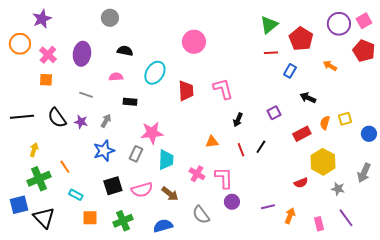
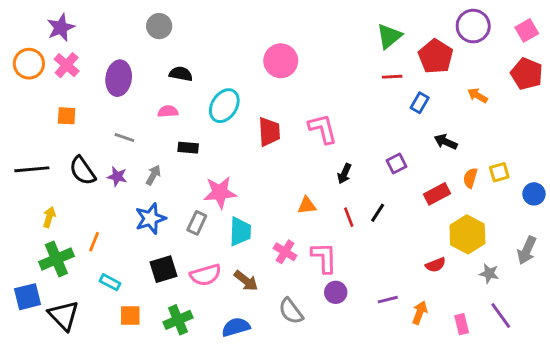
purple circle: (339, 24) -> (473, 26), moved
pink cross: (48, 55) -> (67, 65), moved
orange line: (65, 167) -> (94, 242), turned 56

